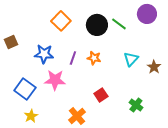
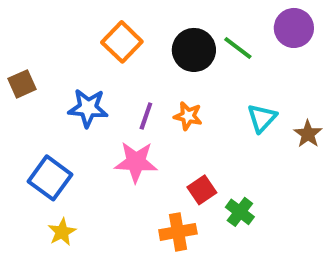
pink star: (55, 80) -> (136, 162), moved
green cross: (136, 105) -> (240, 212), moved
orange cross: (77, 116) -> (178, 232), moved, turned 30

